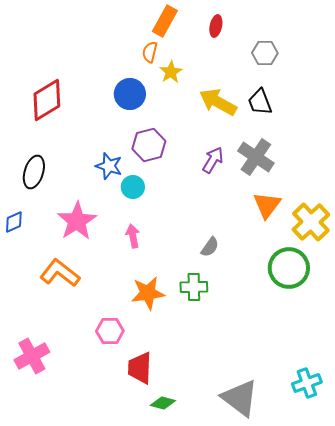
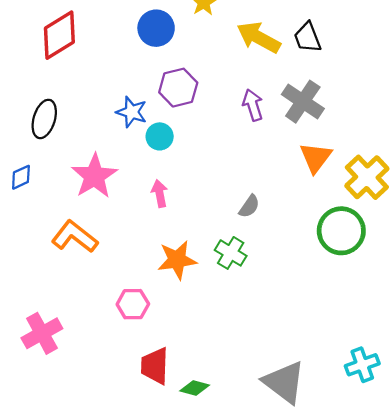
purple arrow: (213, 160) -> (253, 105), turned -48
green cross: (194, 287) -> (231, 253), turned 32
red trapezoid: (140, 368) -> (155, 366), moved

